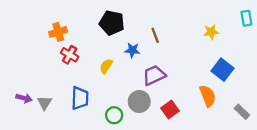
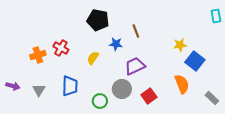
orange cross: (58, 32) -> (38, 55), moved
yellow star: (211, 32) -> (180, 45), moved
purple arrow: (24, 98) -> (13, 86), moved

